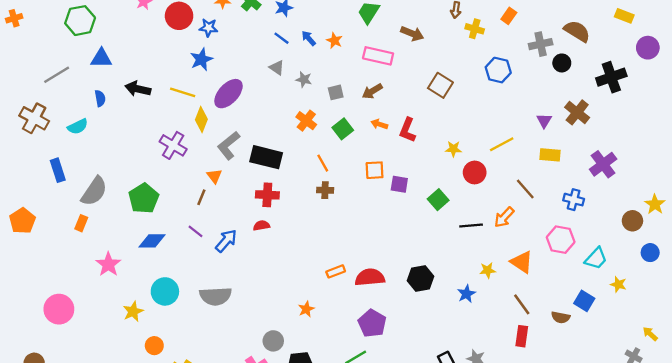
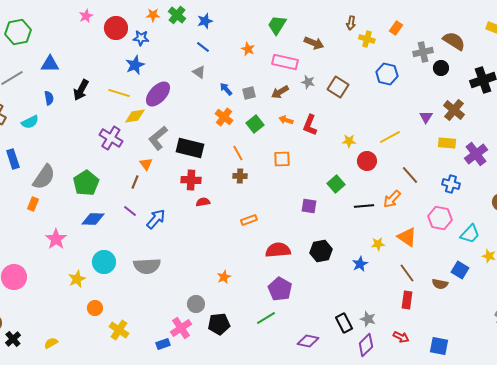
green hexagon: (80, 21) -> (18, 32), moved
blue arrow: (309, 38) -> (226, 89), moved
gray star: (304, 79) -> (308, 82), moved
black arrow: (138, 89) -> (81, 90), turned -75
yellow diamond: (201, 119) -> (135, 116), turned 60
yellow rectangle: (550, 155) -> (447, 143), moved
purple square: (399, 184) -> (309, 206), moved
red semicircle: (261, 225) -> (203, 202), moved
orange rectangle: (336, 271) -> (249, 220), moved

